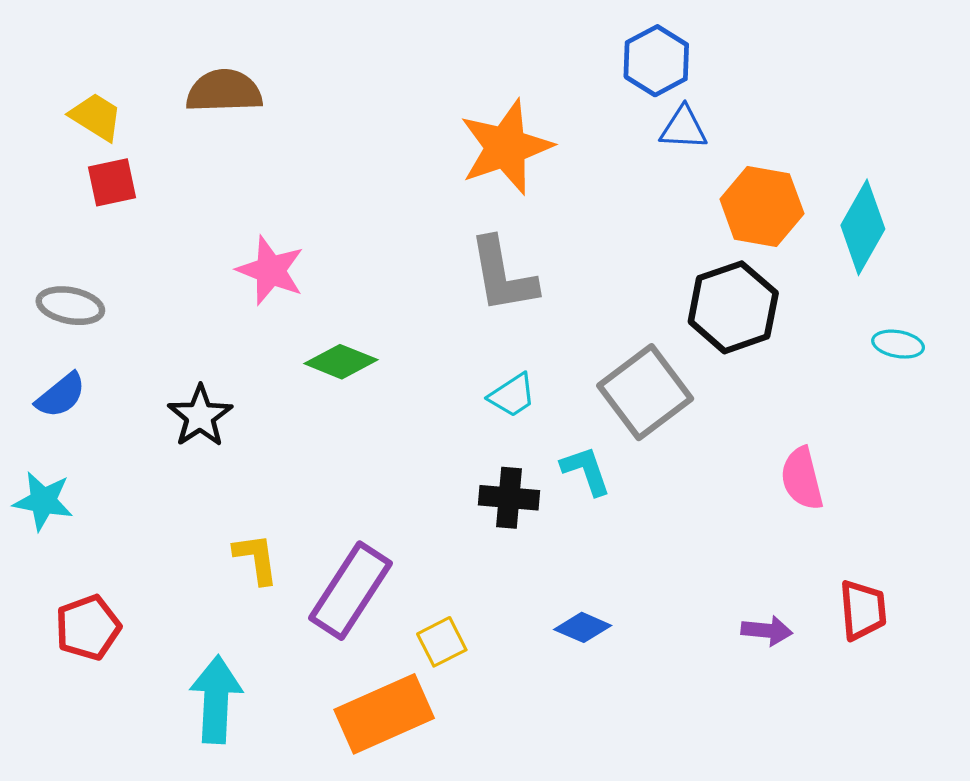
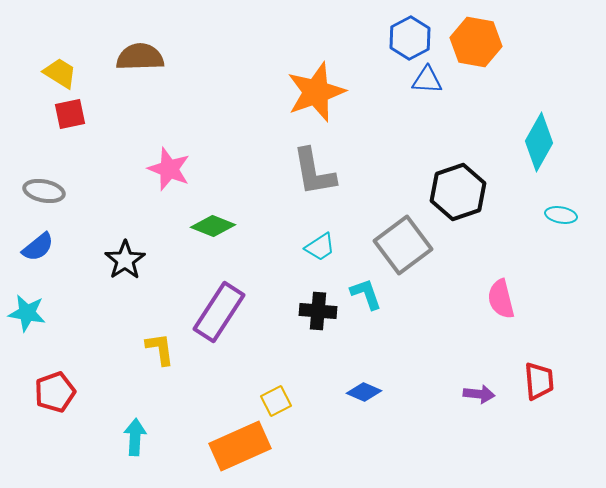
orange hexagon: (762, 206) -> (476, 42), moved
purple rectangle: (351, 591) -> (219, 312), moved
cyan arrow: (216, 699) -> (135, 437), size x0.7

